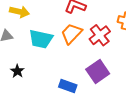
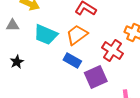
red cross: (100, 35) -> (112, 50), moved, turned -30
blue rectangle: (68, 86) -> (72, 60), moved

